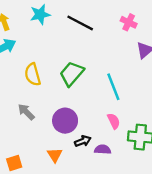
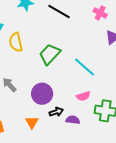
yellow semicircle: (33, 74) -> (16, 42), moved
cyan line: (113, 87) -> (84, 67), turned -30
pink semicircle: (114, 121) -> (83, 96), turned 96

